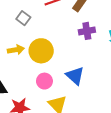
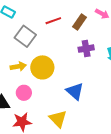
gray square: (23, 18) -> (25, 36), size x1.5
pink circle: (44, 81) -> (24, 93), moved

